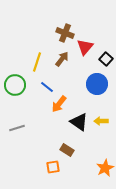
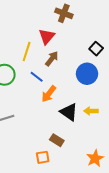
brown cross: (65, 33) -> (64, 13), moved
red triangle: (85, 47) -> (47, 36), moved
brown arrow: (62, 59) -> (52, 59), moved

